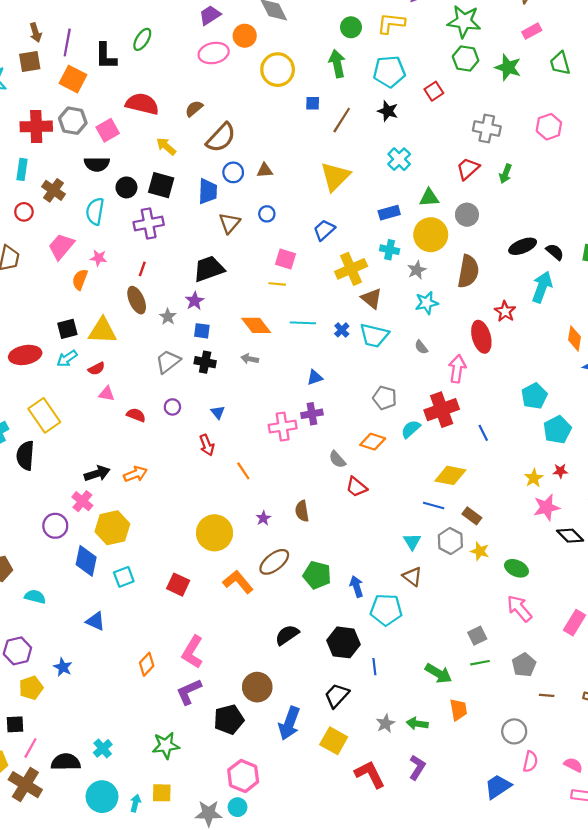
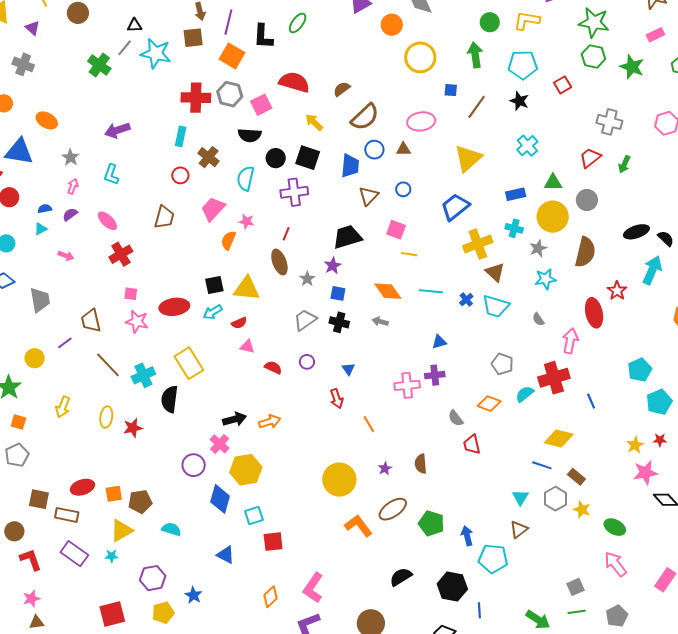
pink ellipse: (214, 53) -> (421, 121), moved
blue trapezoid: (324, 230) -> (455, 207), size x1.4
pink square: (286, 259) -> (396, 230), moved
red trapezoid: (356, 487) -> (472, 444), turned 35
brown triangle: (412, 577) -> (519, 529), turned 42
red square: (178, 585) -> (273, 542), moved, turned -35

